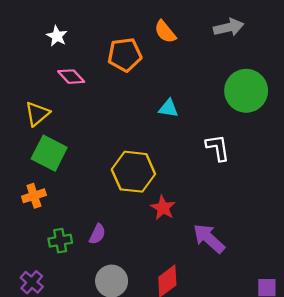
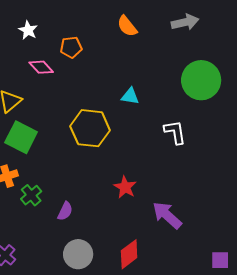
orange pentagon: (125, 55) -> (71, 47), moved, size x0.7
yellow hexagon: (133, 172) -> (90, 128), moved
green cross: (60, 241) -> (31, 195), moved, turned -30

